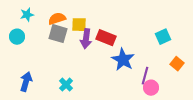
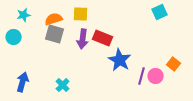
yellow square: (79, 25) -> (81, 14), moved
cyan square: (163, 37) -> (160, 12), moved
pink circle: (151, 88) -> (156, 76), moved

